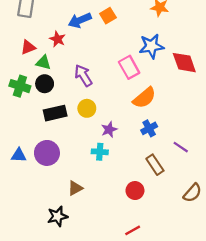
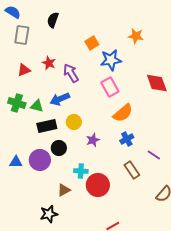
blue arrow: (80, 20) -> (60, 99), moved
blue star: (151, 46) -> (111, 60), moved
green triangle: (43, 63) -> (37, 106), moved
purple arrow: (83, 75) -> (71, 73), moved
black circle: (45, 84) -> (59, 148), moved
cyan cross: (100, 152) -> (81, 171), moved
red circle: (135, 191) -> (98, 185), moved, size x1.5

